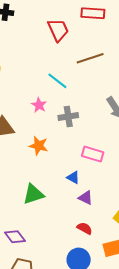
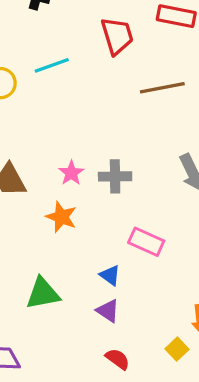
cyan line: (57, 81) -> (52, 65), moved, turned -65
pink star: (39, 105) -> (71, 173), moved
purple triangle: (86, 198) -> (108, 311), moved

